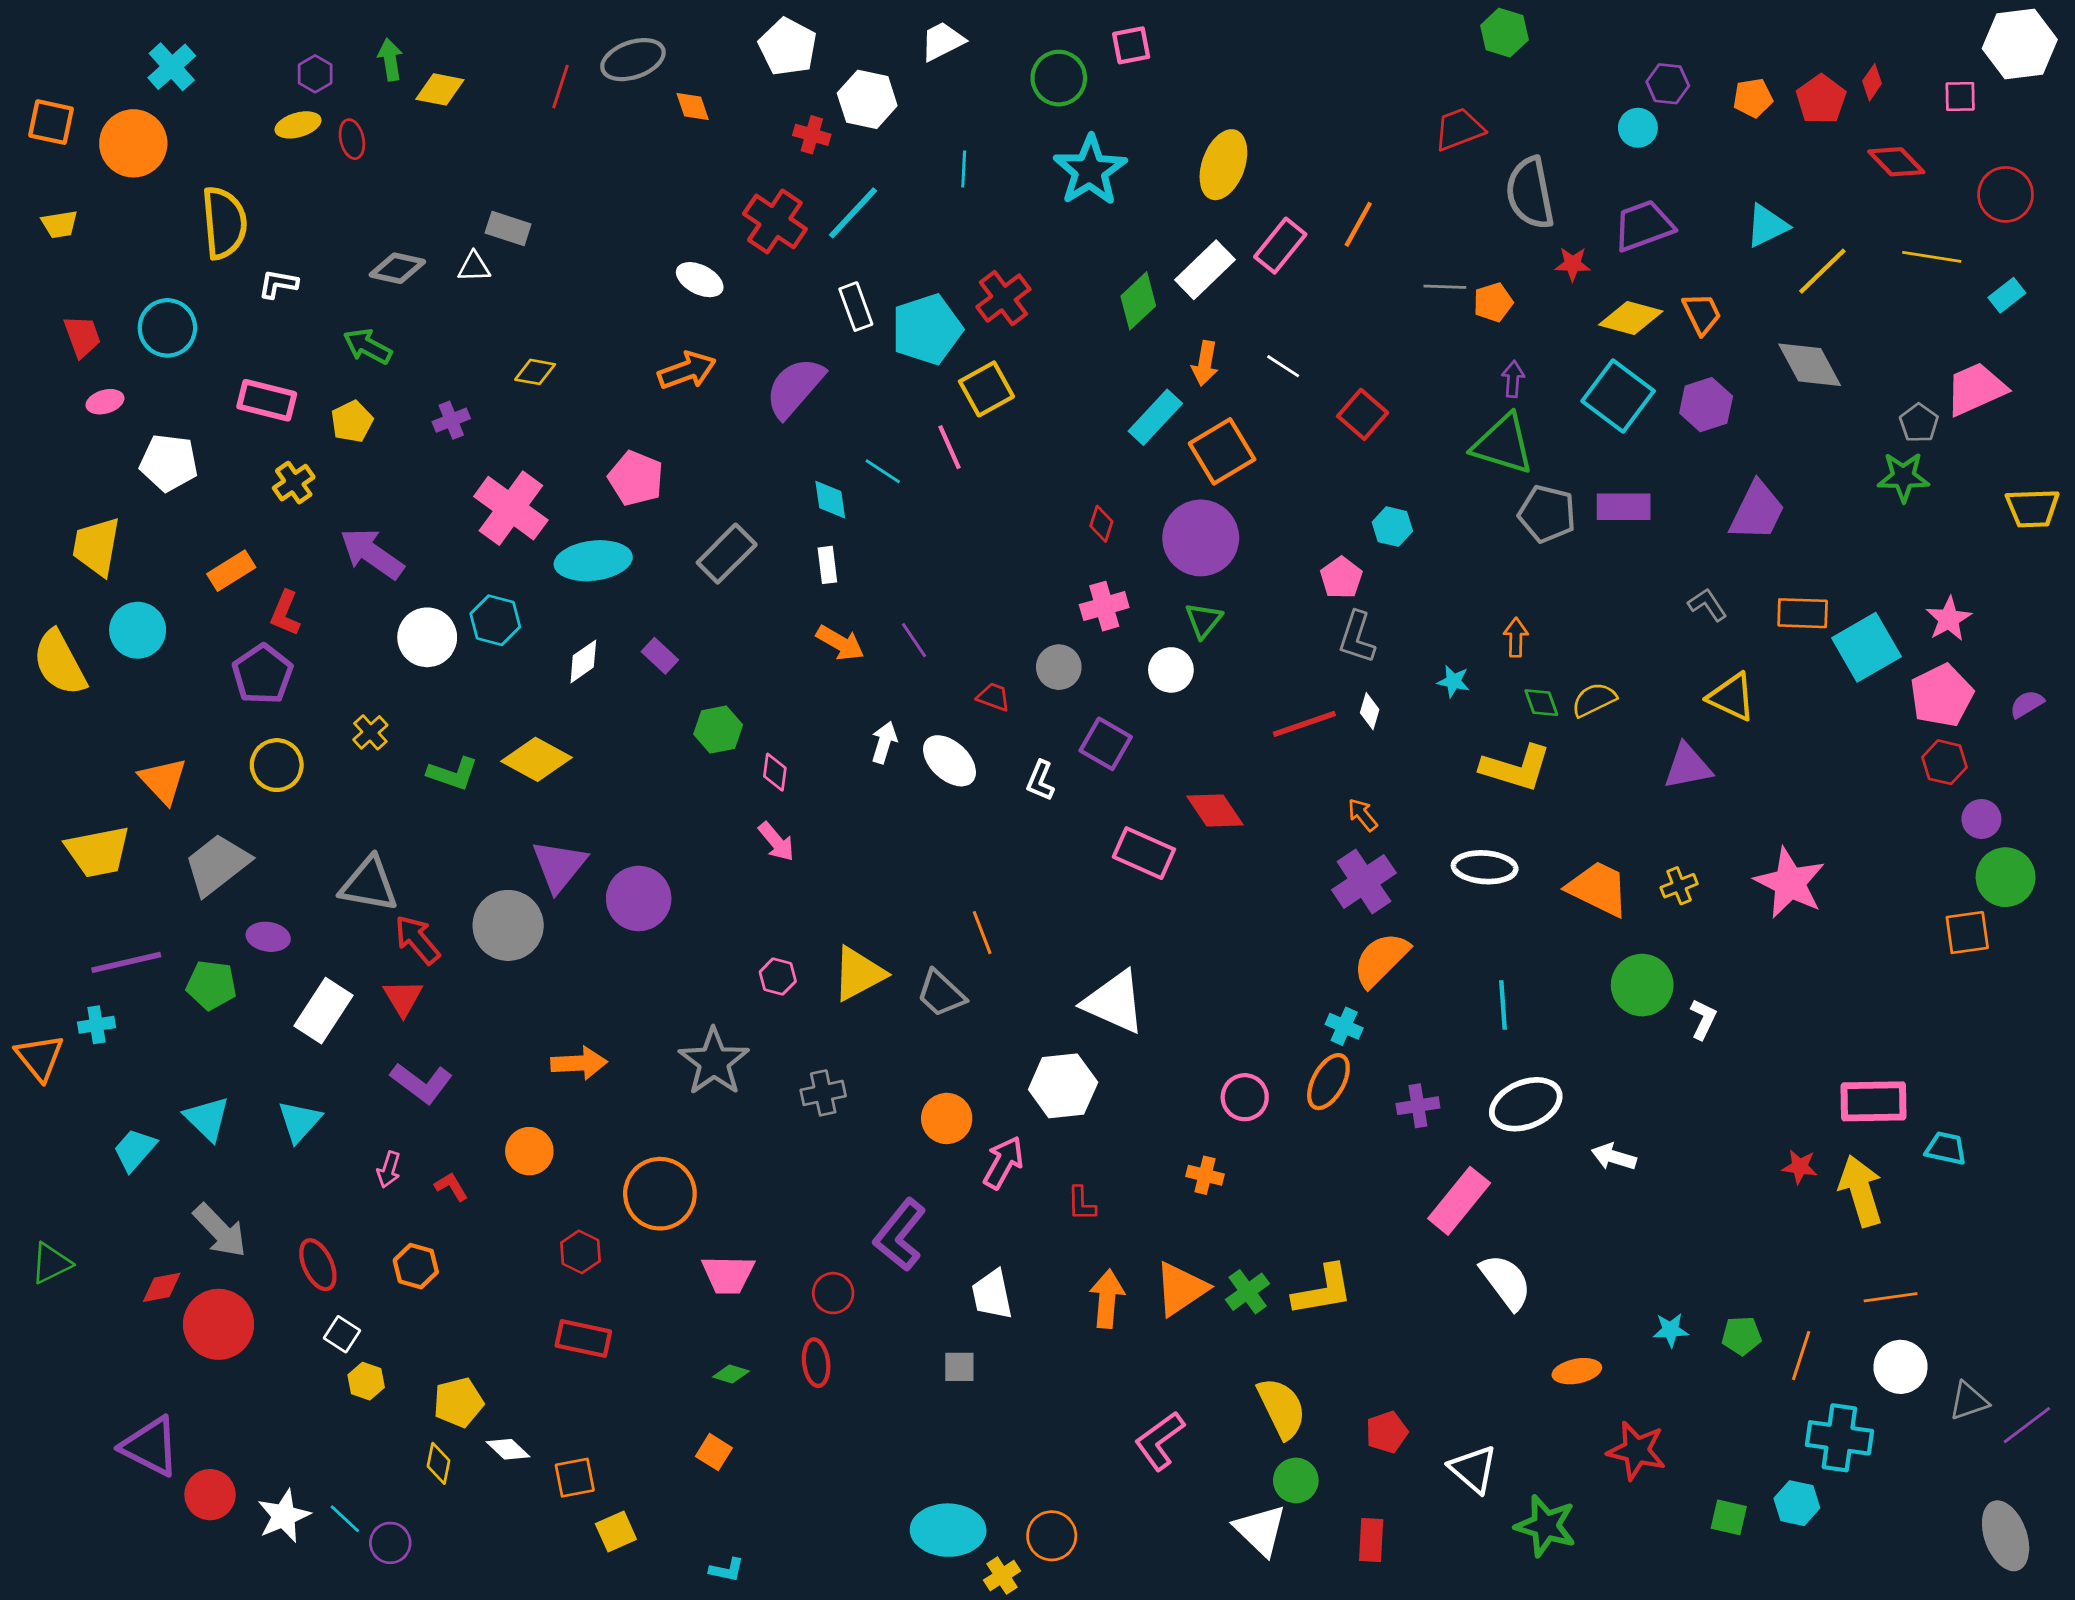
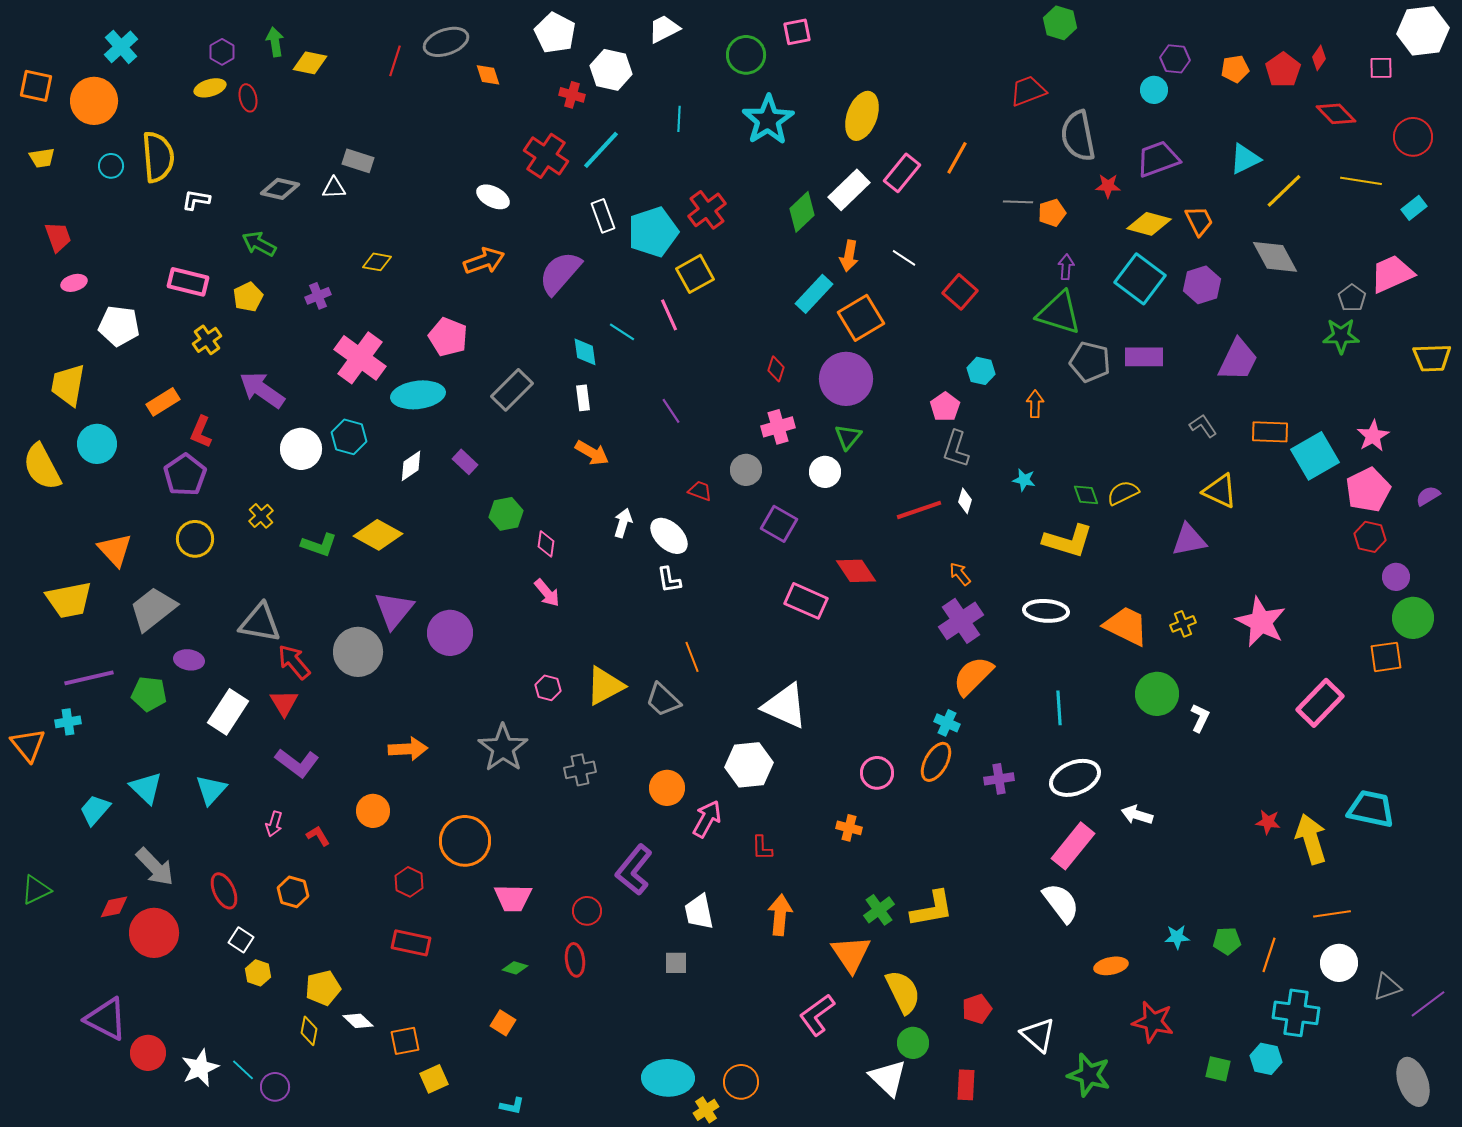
cyan circle: (167, 328) -> (111, 166), moved, size x0.6
orange arrow: (1516, 637) -> (1035, 404), moved
purple line: (914, 640) -> (671, 411), moved
white L-shape: (1040, 781) -> (669, 580), moved, turned -32
pink rectangle: (1874, 1101) -> (1320, 703), moved, turned -45
cyan trapezoid: (1946, 1148) -> (1371, 809), size x1.6
pink rectangle: (1459, 1201) -> (1073, 846), moved
orange triangle: (1181, 1289) -> (851, 954), moved, turned -30

